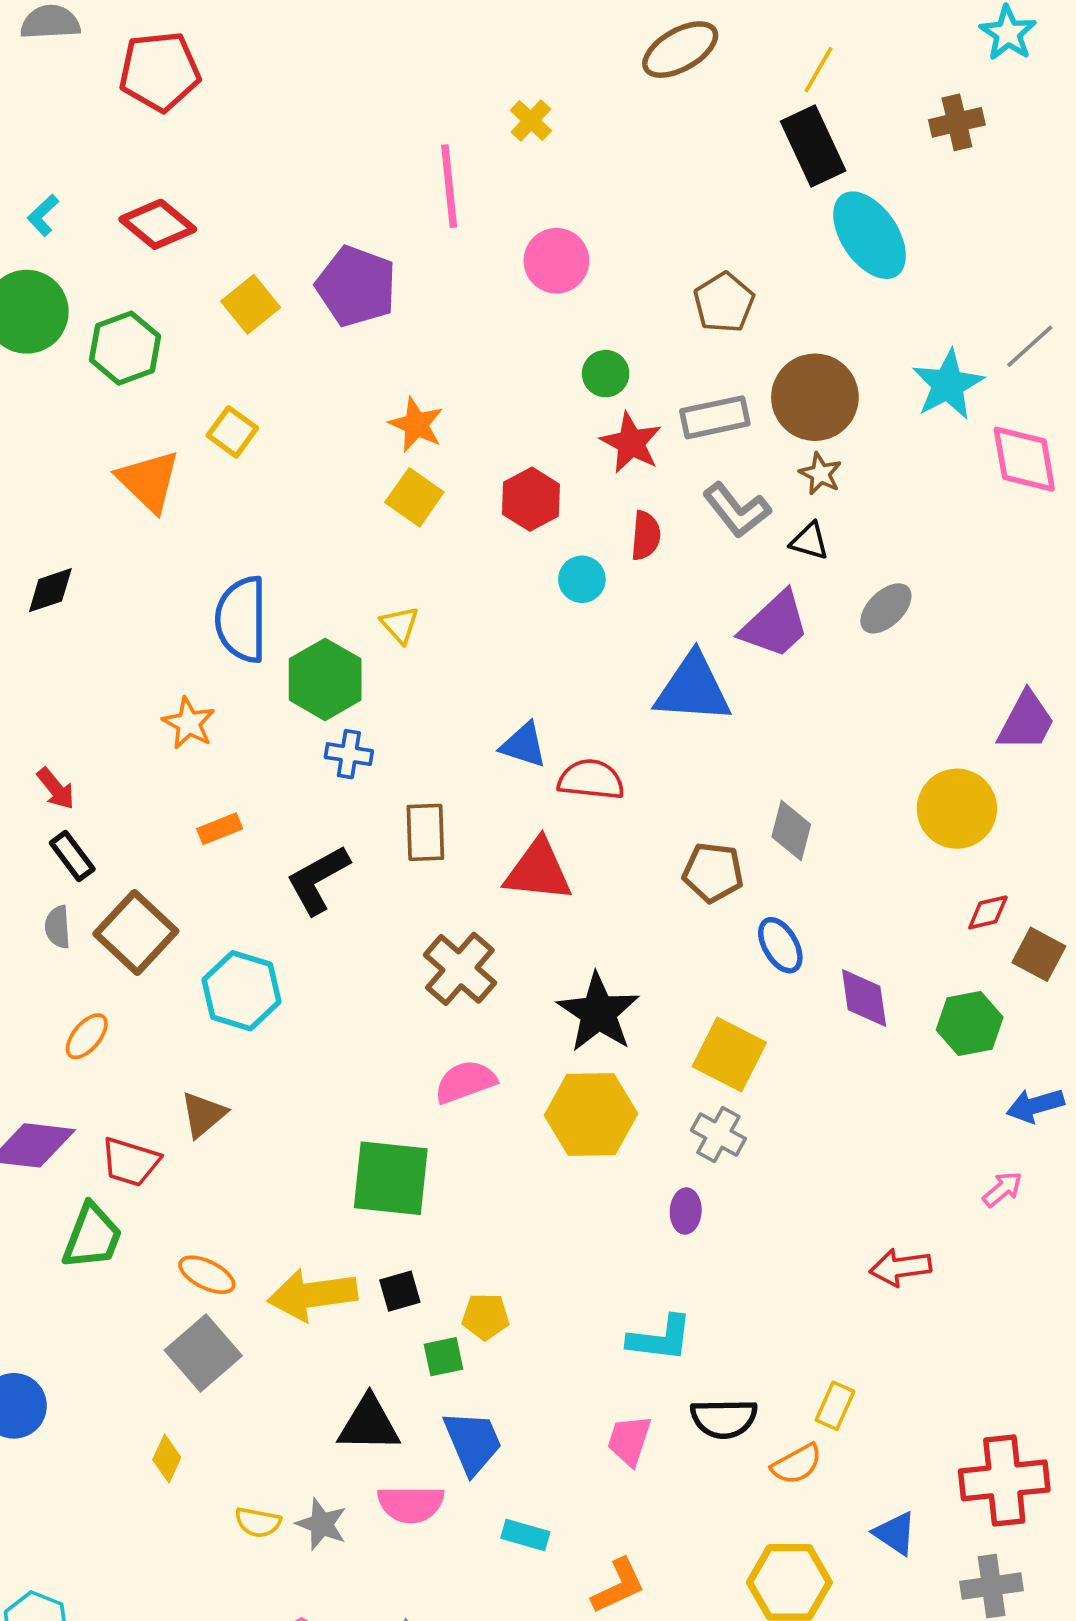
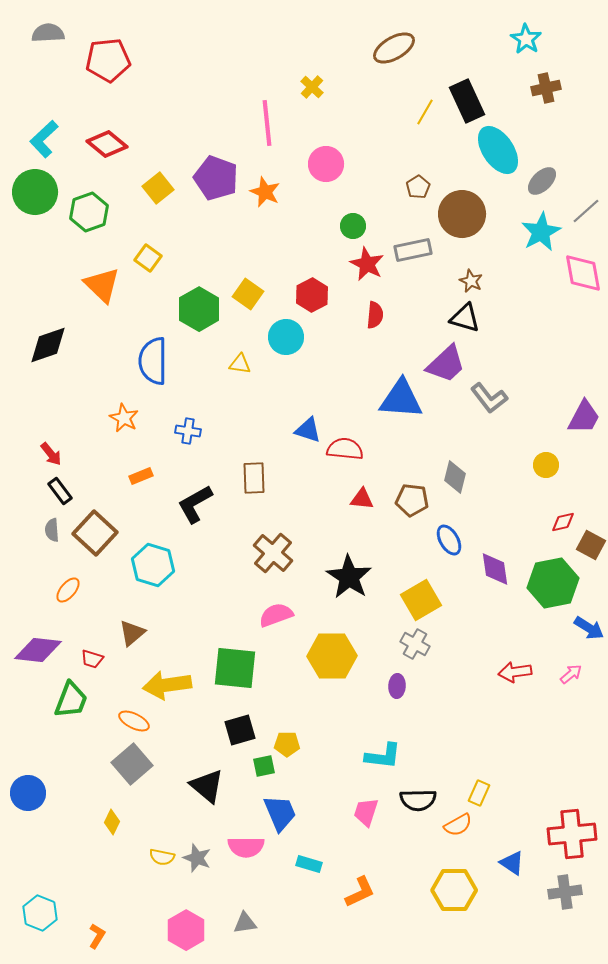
cyan star: (1008, 33) -> (526, 39), moved
yellow line: (819, 70) -> (425, 112), moved
cyan L-shape: (43, 215) -> (44, 139), size x1.6
brown pentagon: (724, 303) -> (418, 187), size x0.7
brown circle: (815, 397) -> (462, 214), moved
orange star: (416, 425) -> (265, 192), moved
gray L-shape: (737, 510) -> (489, 398), moved
black triangle: (809, 541) -> (465, 318), size x1.4
cyan circle: (582, 579) -> (286, 337), moved, size x1.4
black diamond: (50, 590) -> (48, 345), size x1.4
gray ellipse: (886, 608) -> (542, 181), moved
yellow triangle: (400, 625) -> (240, 364), turned -40
green hexagon: (325, 679) -> (199, 309), moved
blue cross: (349, 754) -> (188, 431), moved
yellow circle: (957, 809) -> (546, 465), size x0.6
red triangle: (538, 871) -> (362, 499), moved, size x0.6
green hexagon: (970, 1023) -> (553, 583), size x1.4
yellow square: (729, 1054) -> (421, 600), turned 33
blue arrow: (1035, 1105) -> (589, 628), turned -132
yellow hexagon: (591, 1115) -> (332, 656), moved
red trapezoid: (130, 1162) -> (92, 659), size x0.7
red arrow: (900, 1267) -> (515, 672), moved
black square: (400, 1291) -> (240, 730), size x1.4
yellow arrow: (312, 1295) -> (167, 685), moved
black triangle: (369, 1424) -> (207, 786), moved, turned 39

